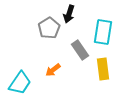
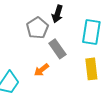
gray rectangle: (80, 50) -> (57, 49), moved

